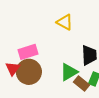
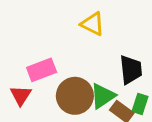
brown circle: (29, 72) -> (75, 96), moved

